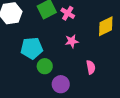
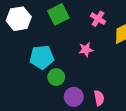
pink cross: (68, 13) -> (98, 19), moved
pink semicircle: (91, 67) -> (99, 98), moved

